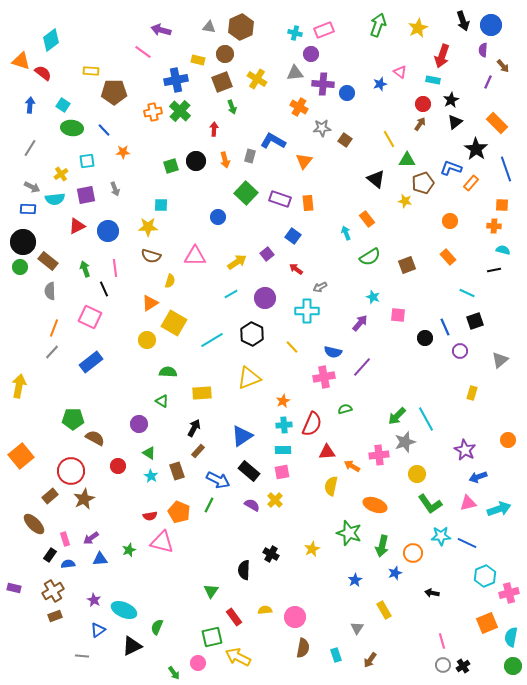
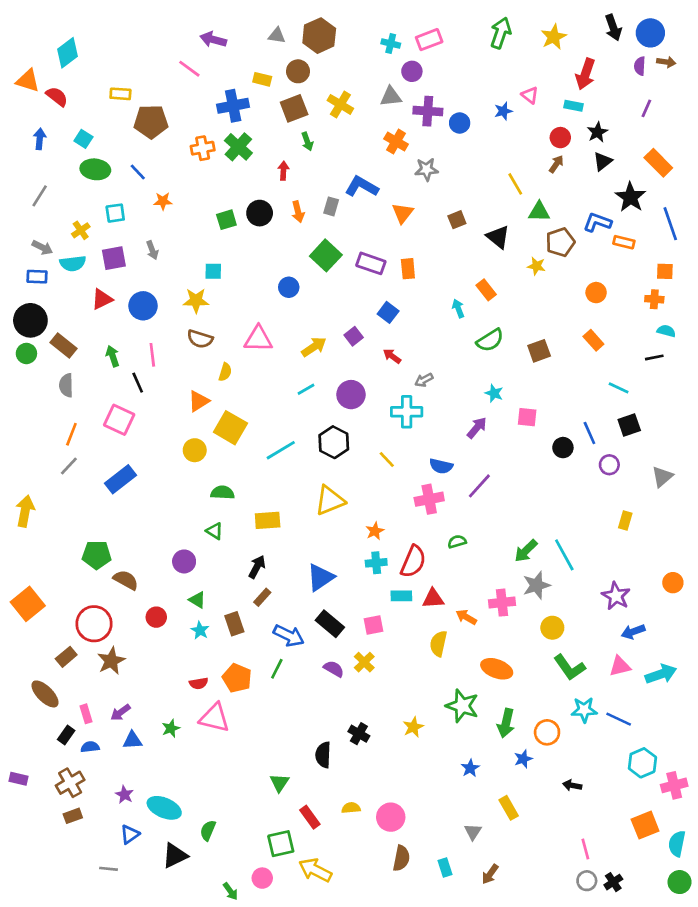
brown arrow: (503, 66) -> (666, 62), moved, turned -40
brown square: (345, 140) -> (457, 220), moved, turned 32
orange rectangle: (471, 183) -> (624, 242), turned 63
cyan rectangle: (283, 450) -> (401, 596), moved

